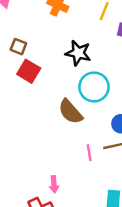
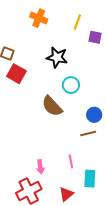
cyan circle: (94, 87) -> (71, 85), size x0.7
pink line: (89, 153) -> (71, 161), moved

